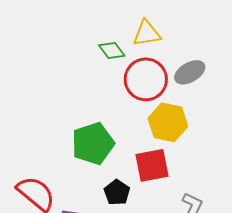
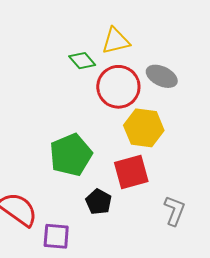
gray ellipse: (190, 72) -> (162, 76), turned 60

